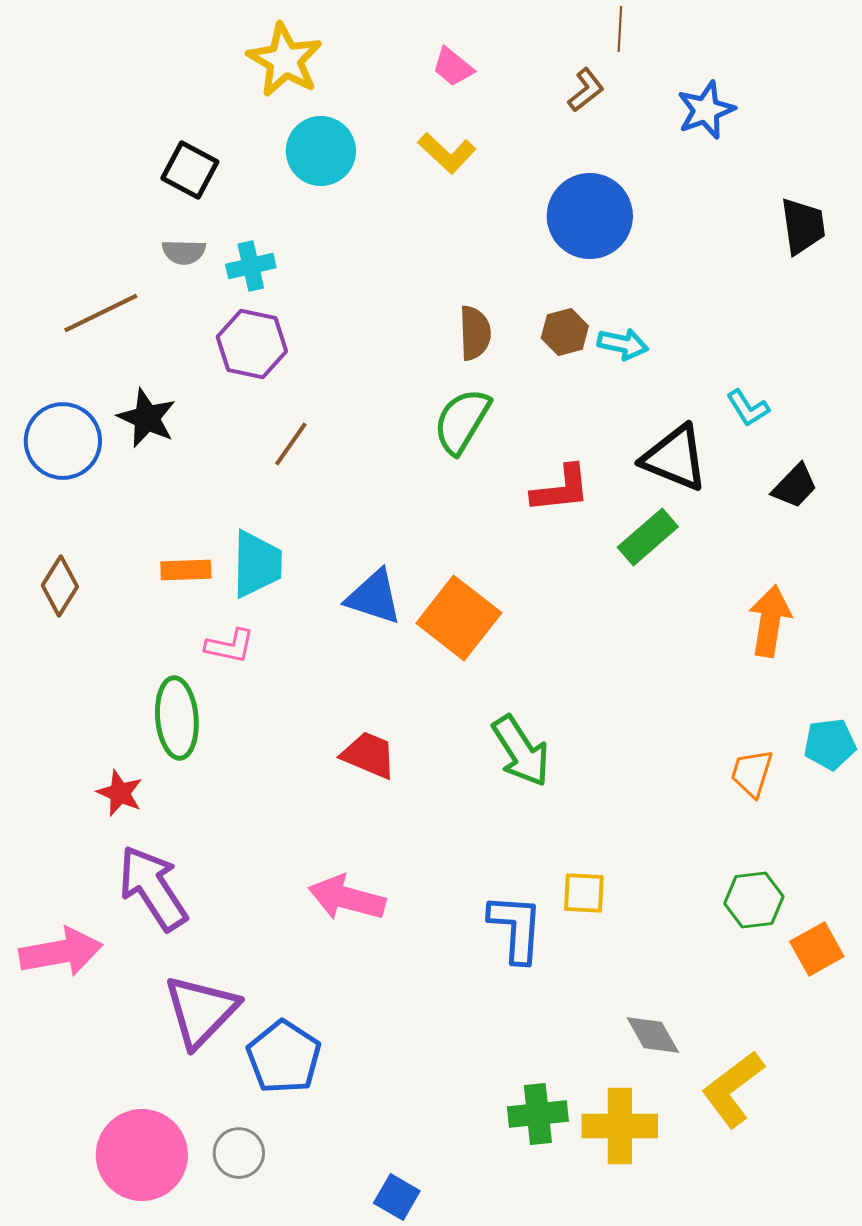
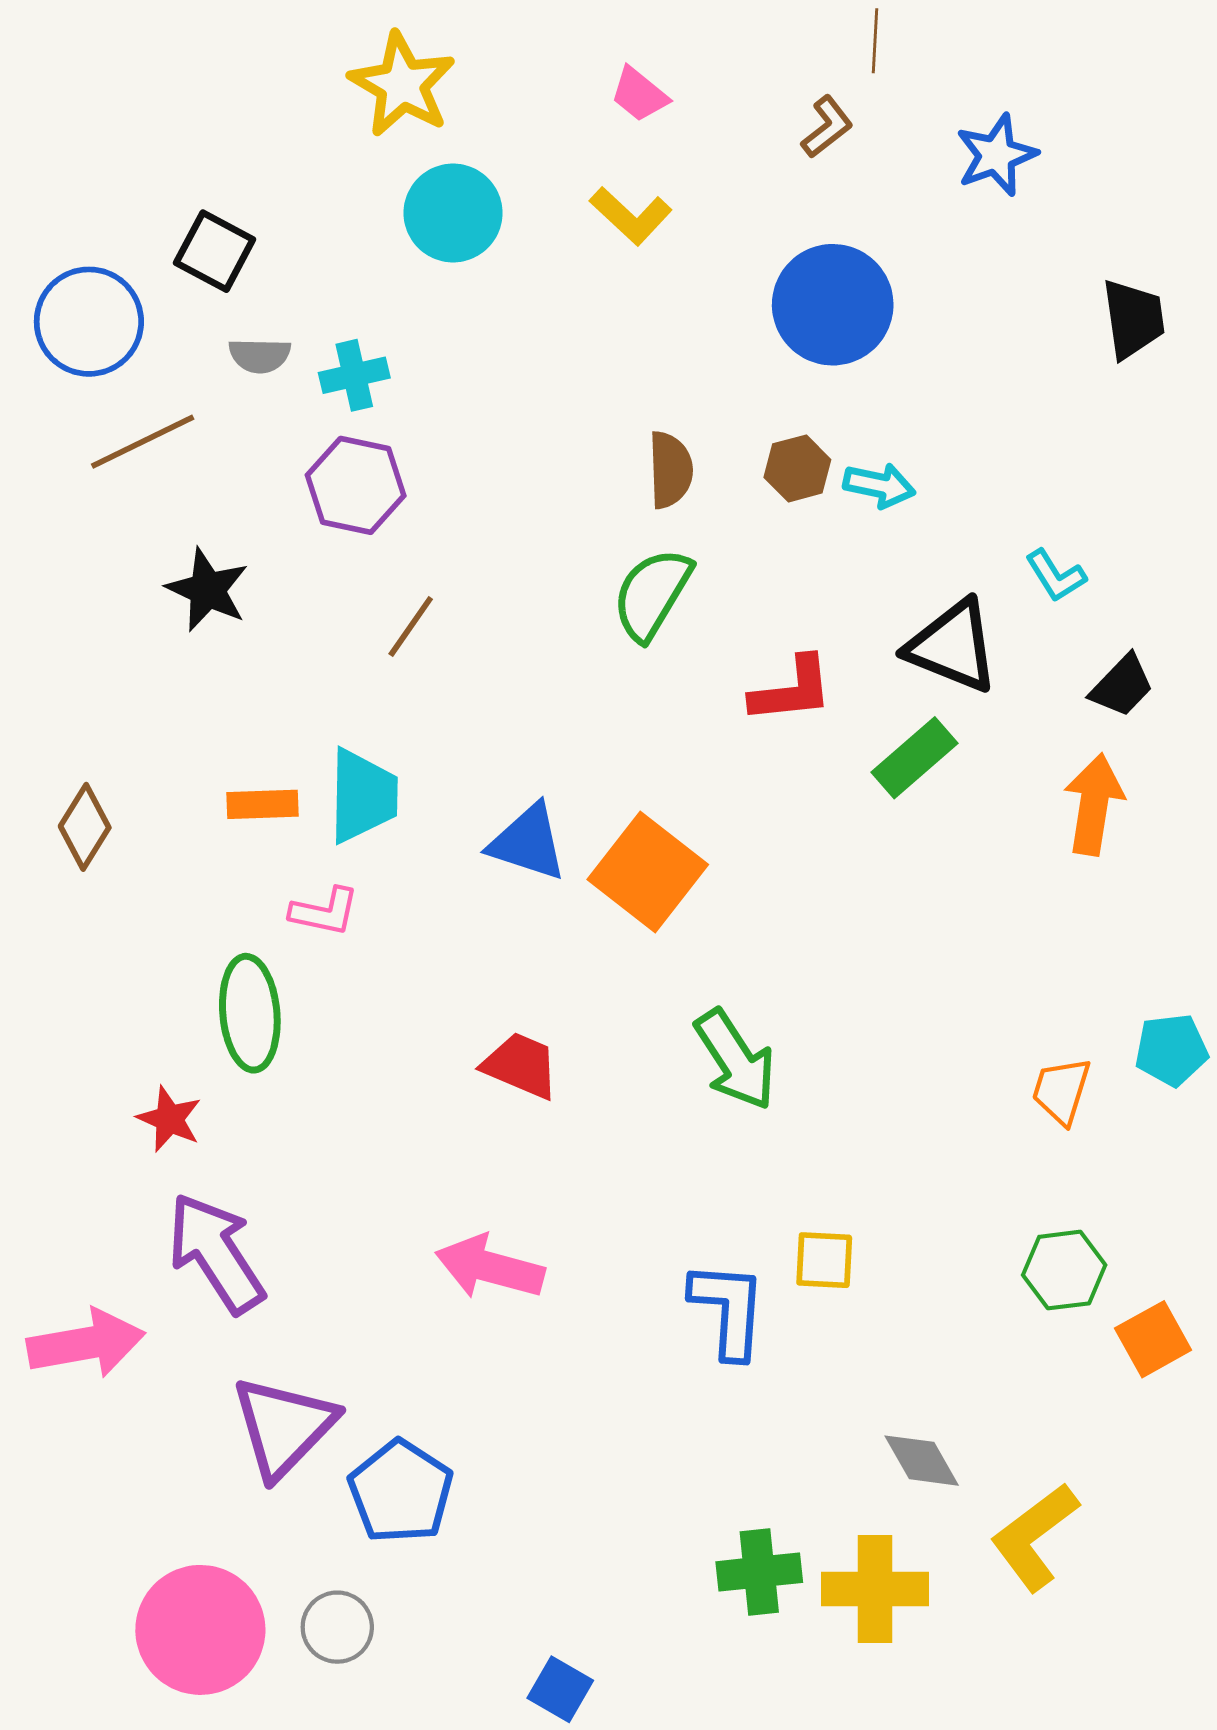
black square: (190, 170) -> (215, 251), moved
blue circle: (63, 441) -> (89, 322), moved
orange arrow: (770, 621) -> (1094, 804), moved

